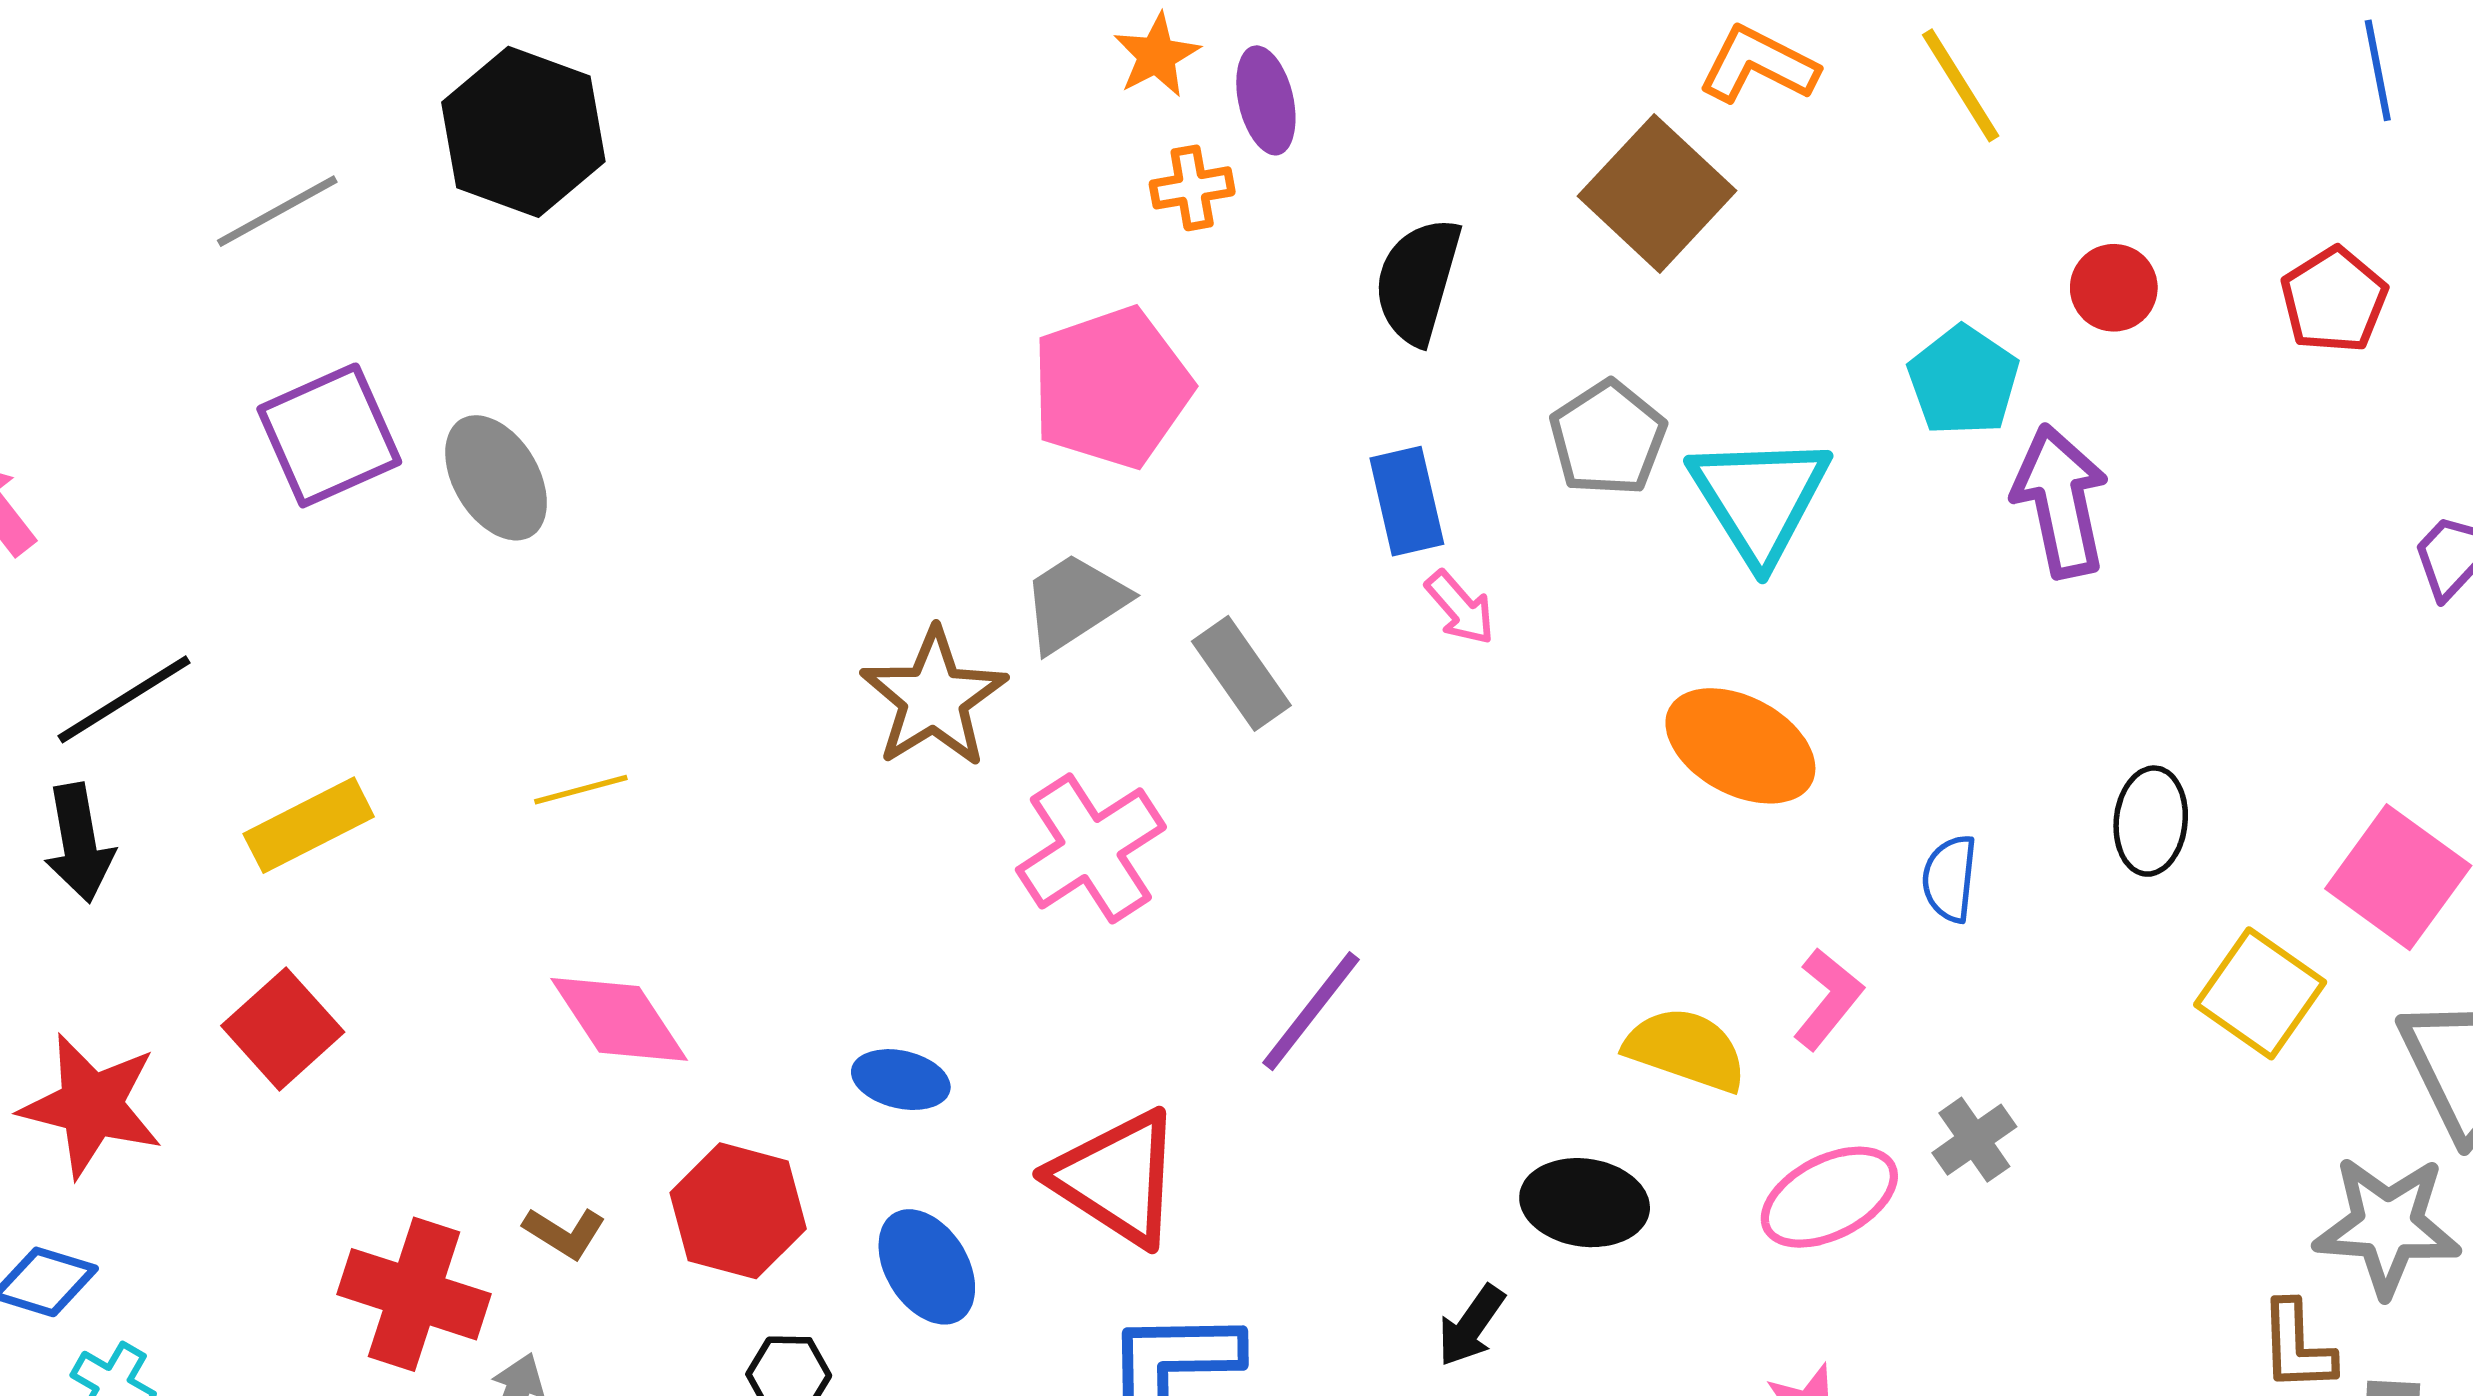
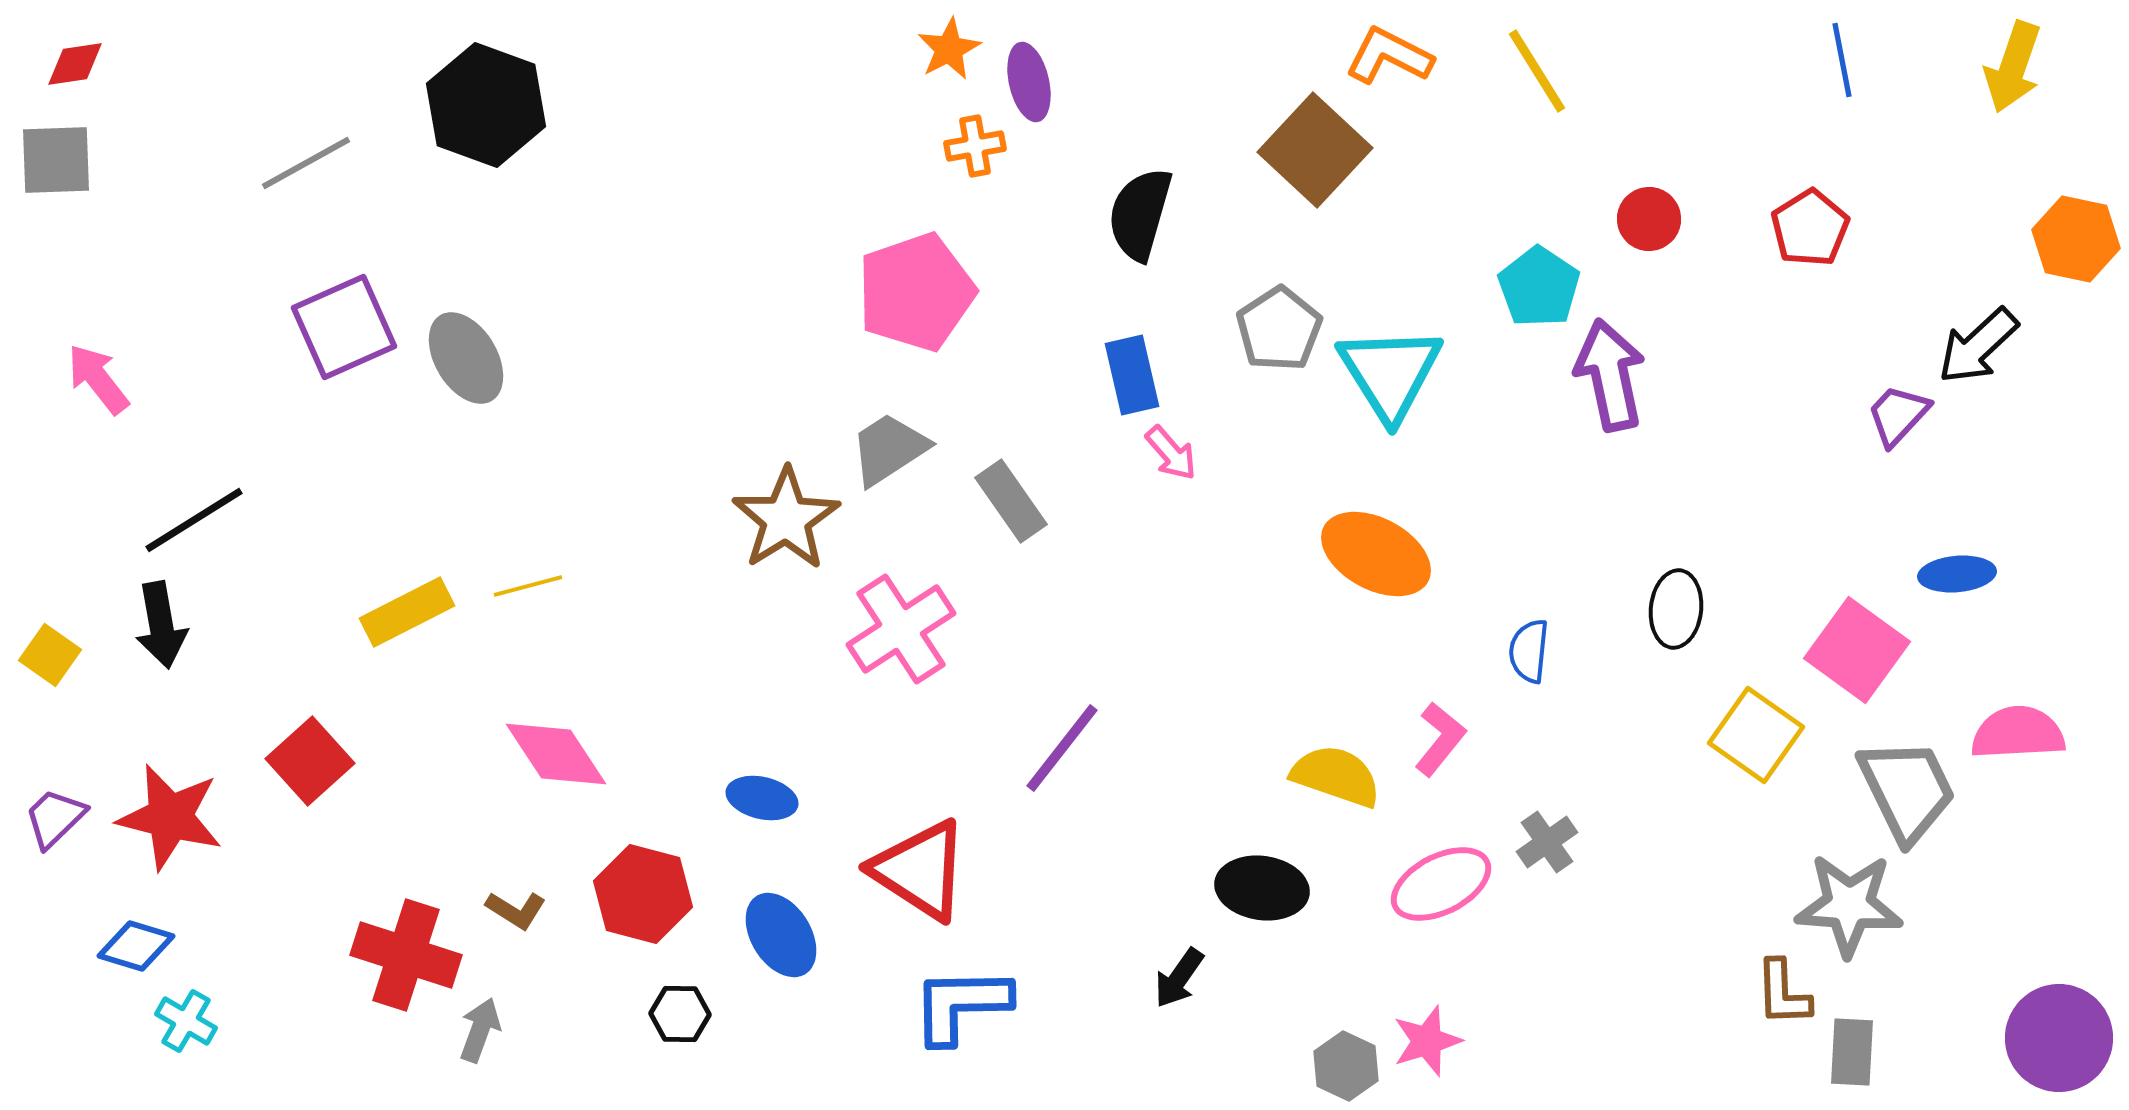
yellow rectangle: (309, 825) -> (407, 612), moved

